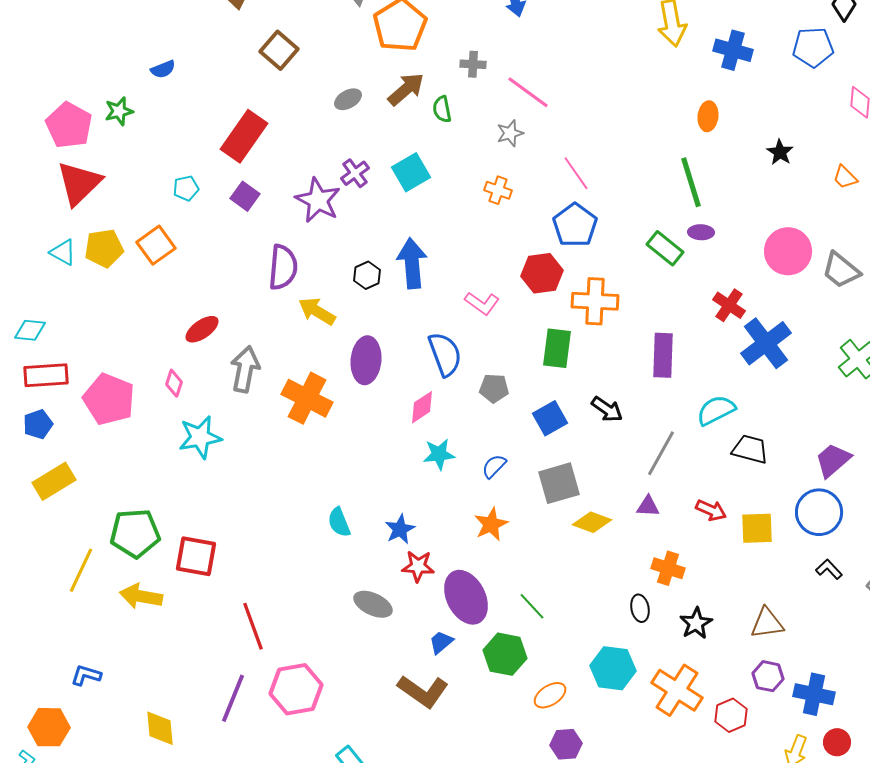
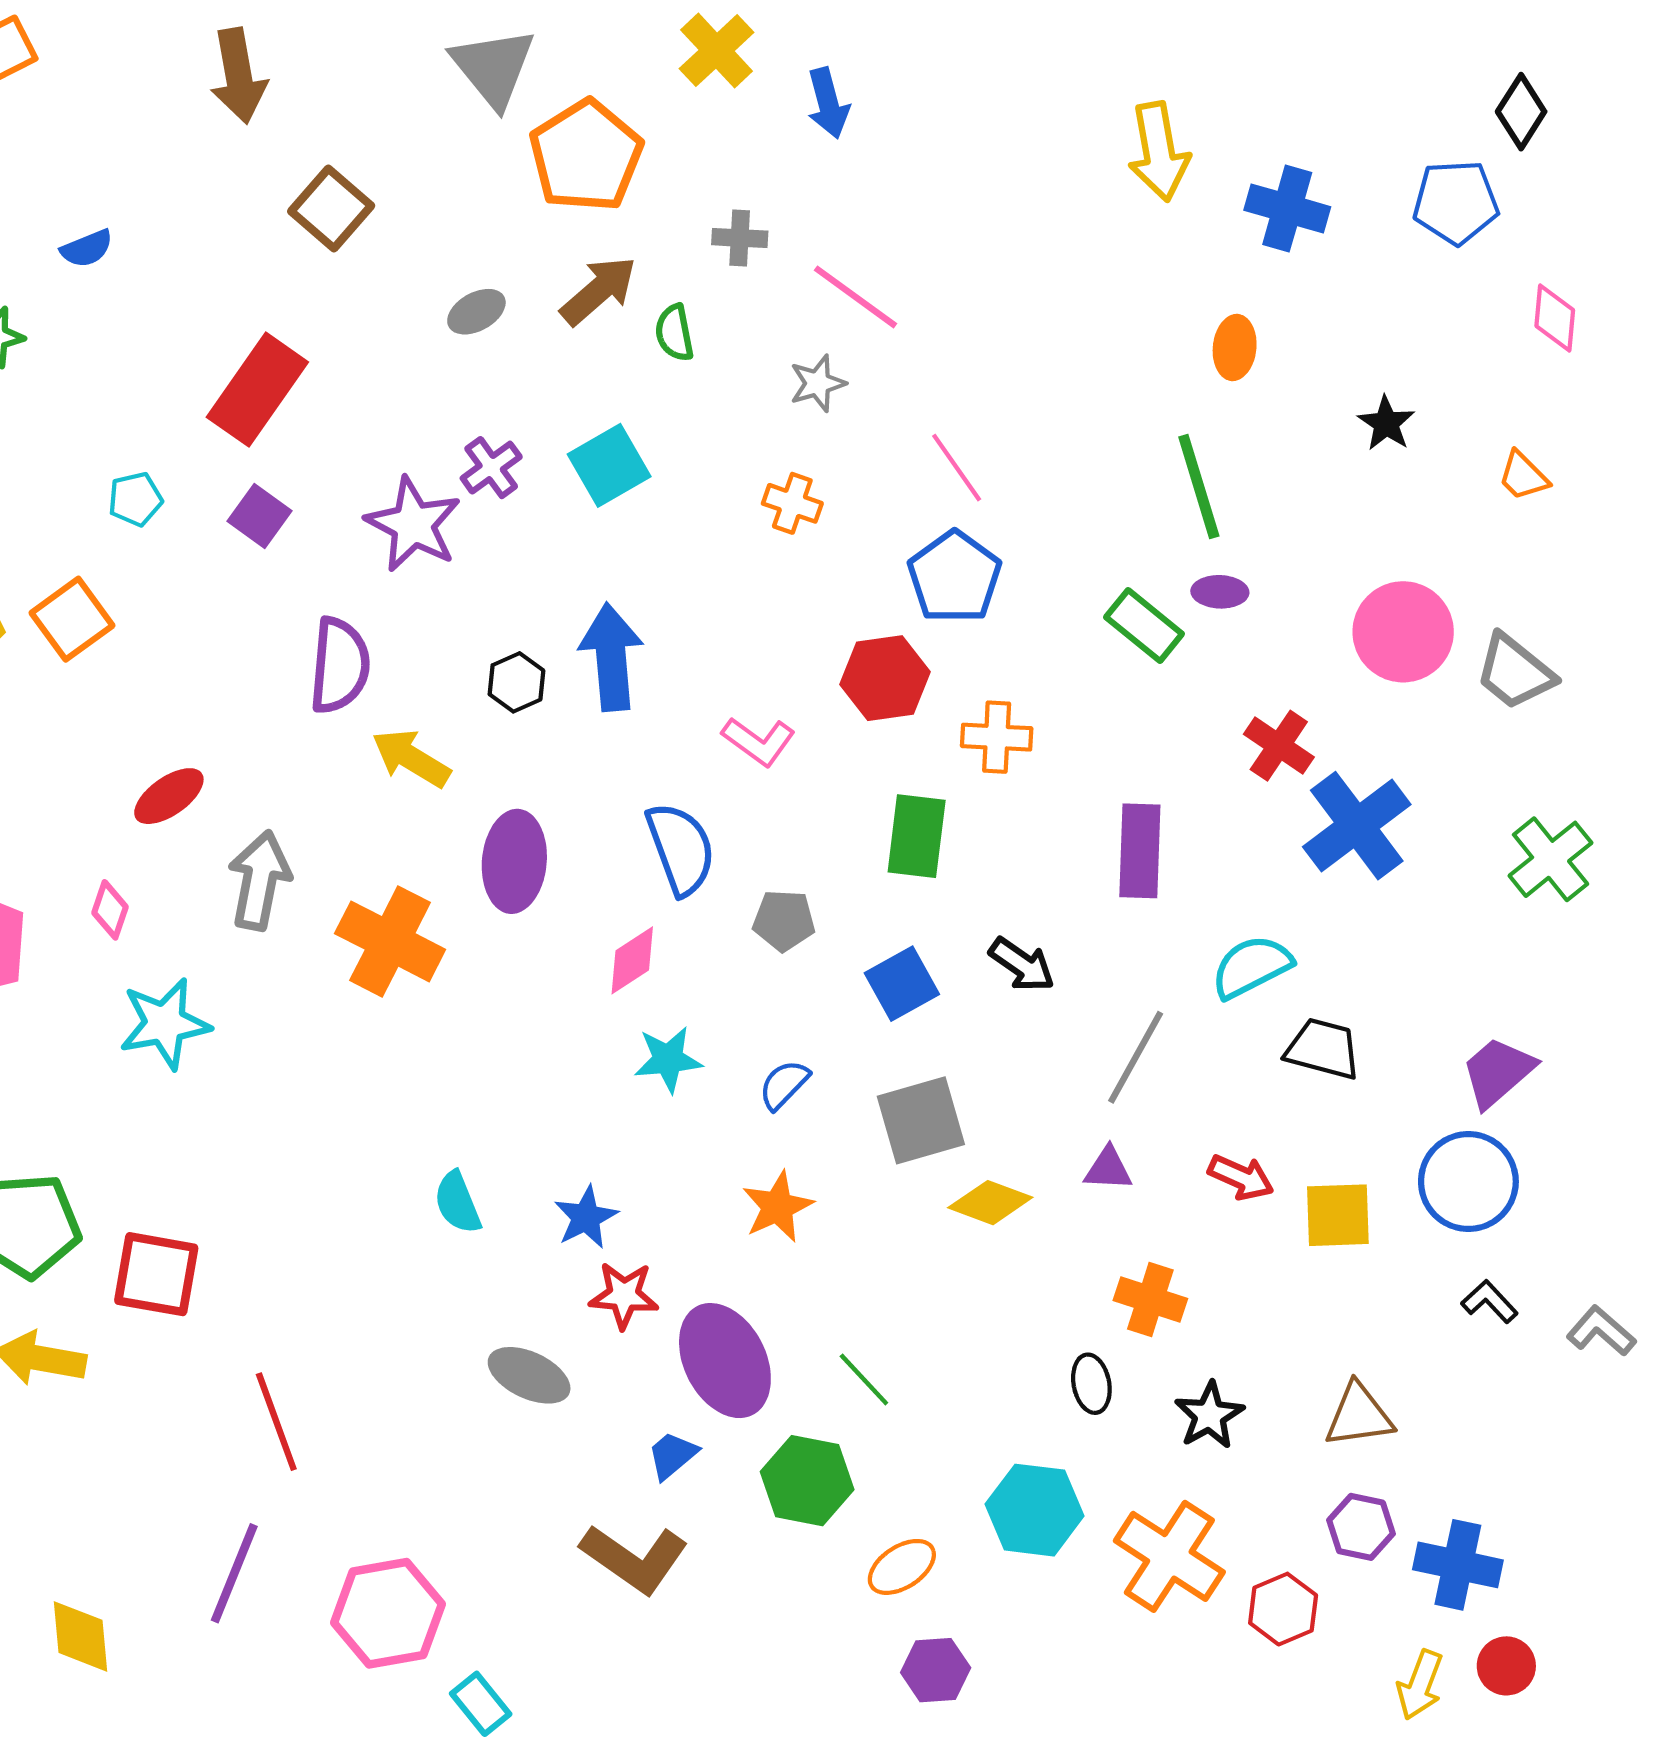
orange cross: (595, 301) -> (997, 737), size x0.7
pink hexagon: (296, 689) -> (388, 1613), moved

